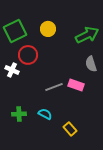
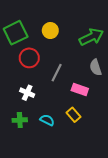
white cross: (12, 70) -> (27, 93), moved
gray line: (54, 87) -> (57, 73), moved, turned -42
yellow rectangle: (70, 129) -> (73, 115), moved

